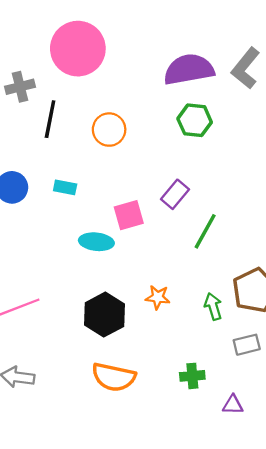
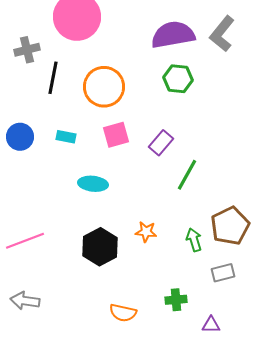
orange circle: (109, 130) -> (104, 87), size x1.4
pink square: (129, 215) -> (116, 135), moved
orange semicircle: (114, 377) -> (123, 313), moved, size x0.7

